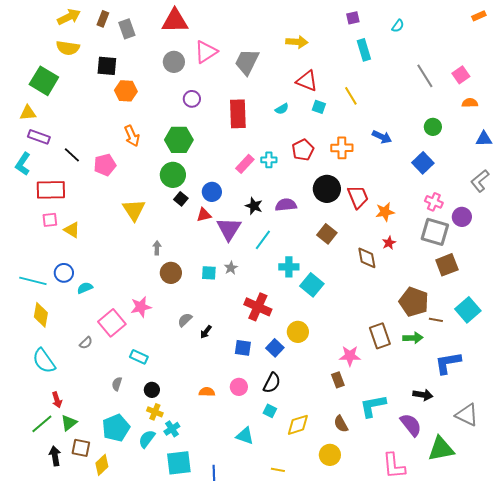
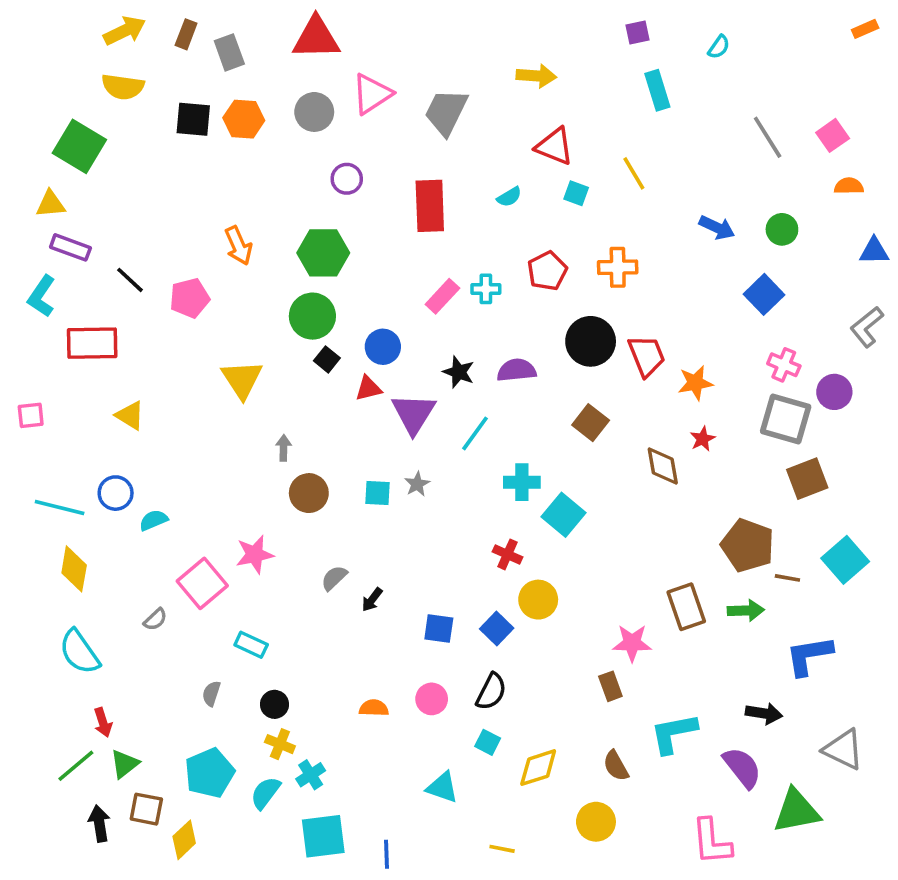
orange hexagon: (126, 91) -> (244, 119), moved
blue arrow: (382, 137) -> (717, 228), moved
pink square: (50, 220) -> (31, 415), moved
red cross: (258, 307) -> (507, 554), moved, size x0.6

